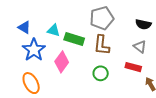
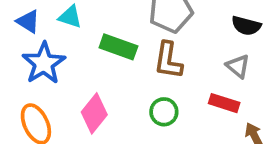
cyan triangle: (54, 30) -> (70, 17), moved
pink diamond: (62, 62) -> (94, 113), moved

